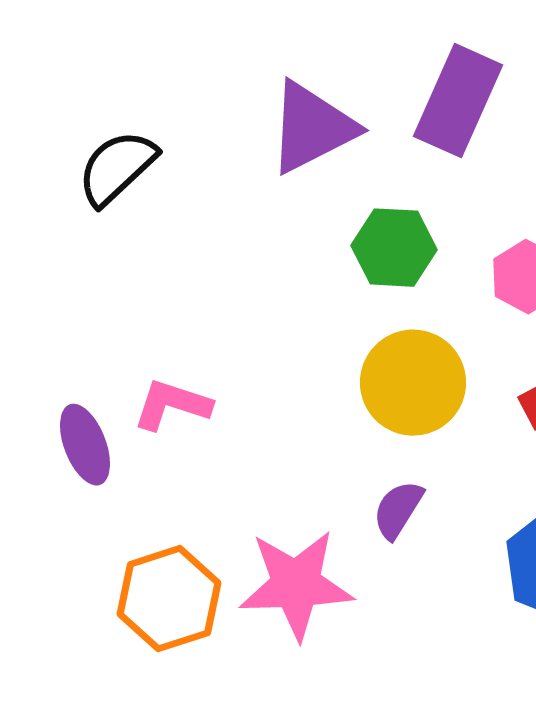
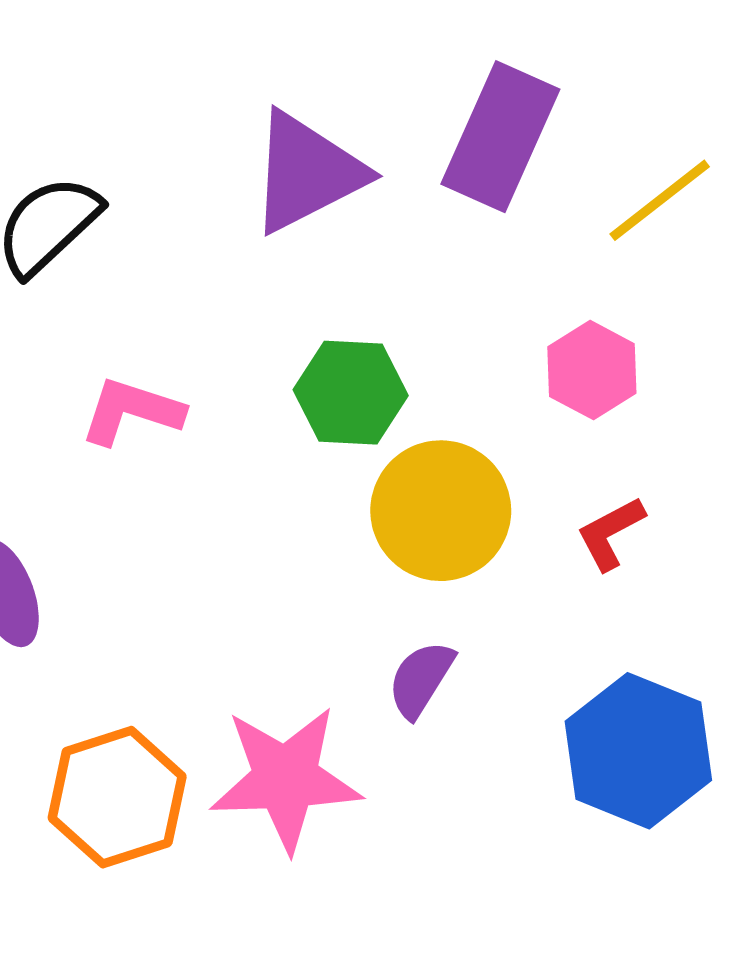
green hexagon: (394, 248) -> (351, 393), moved
pink L-shape: (172, 405) -> (132, 411), moved

